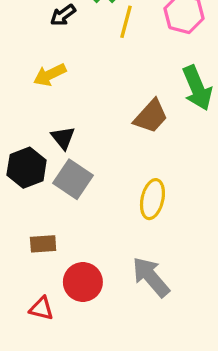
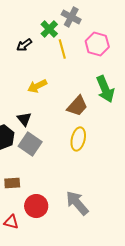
yellow line: (126, 22) -> (62, 49), turned -30
yellow arrow: (50, 75) -> (37, 86), moved
yellow ellipse: (152, 199) -> (78, 139), moved

